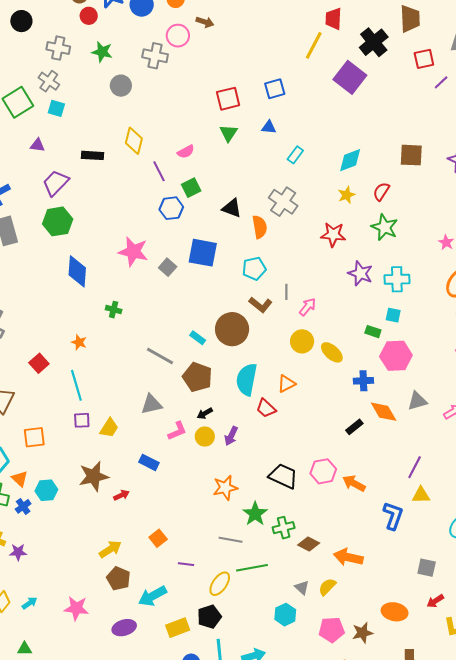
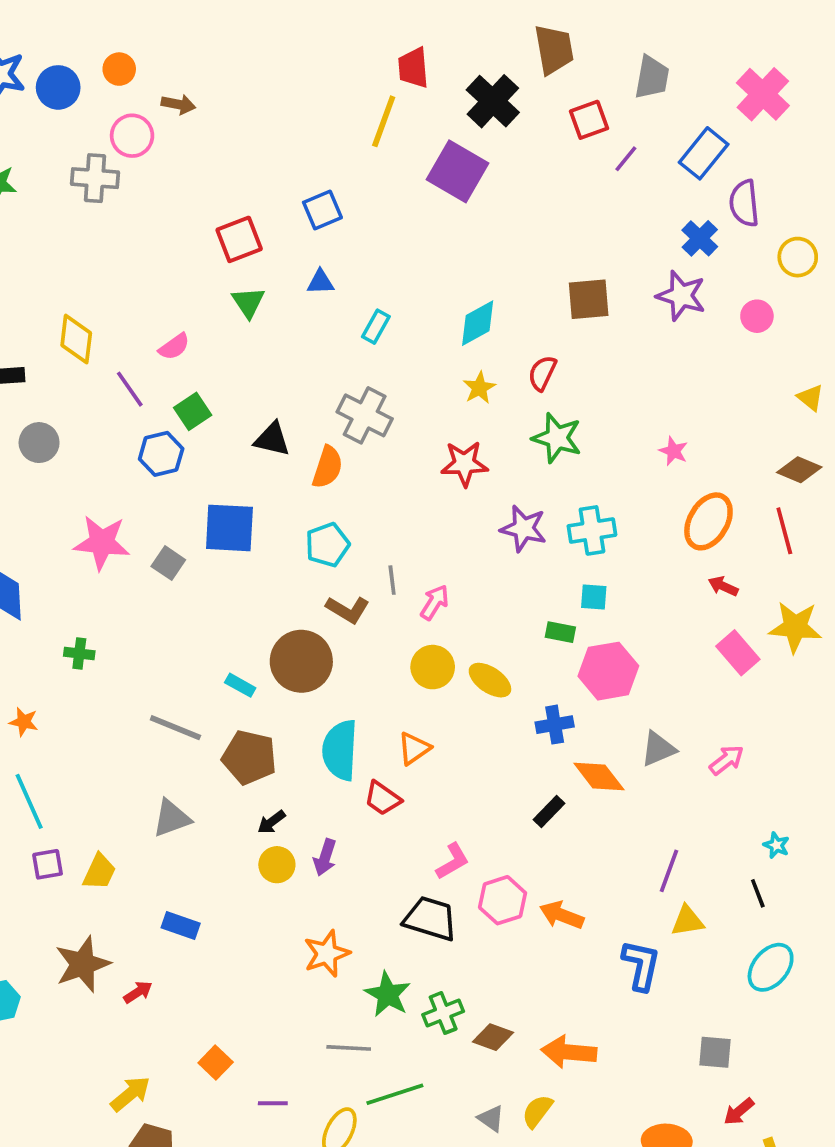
gray circle: (121, 86) -> (39, 443), moved
orange semicircle: (260, 227) -> (328, 467), turned 35
pink L-shape: (177, 431) -> (453, 861), moved

